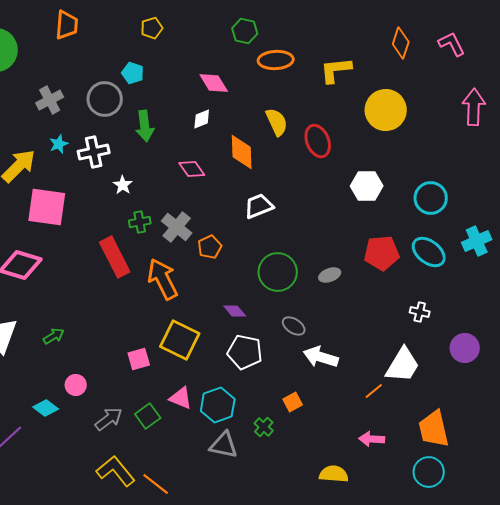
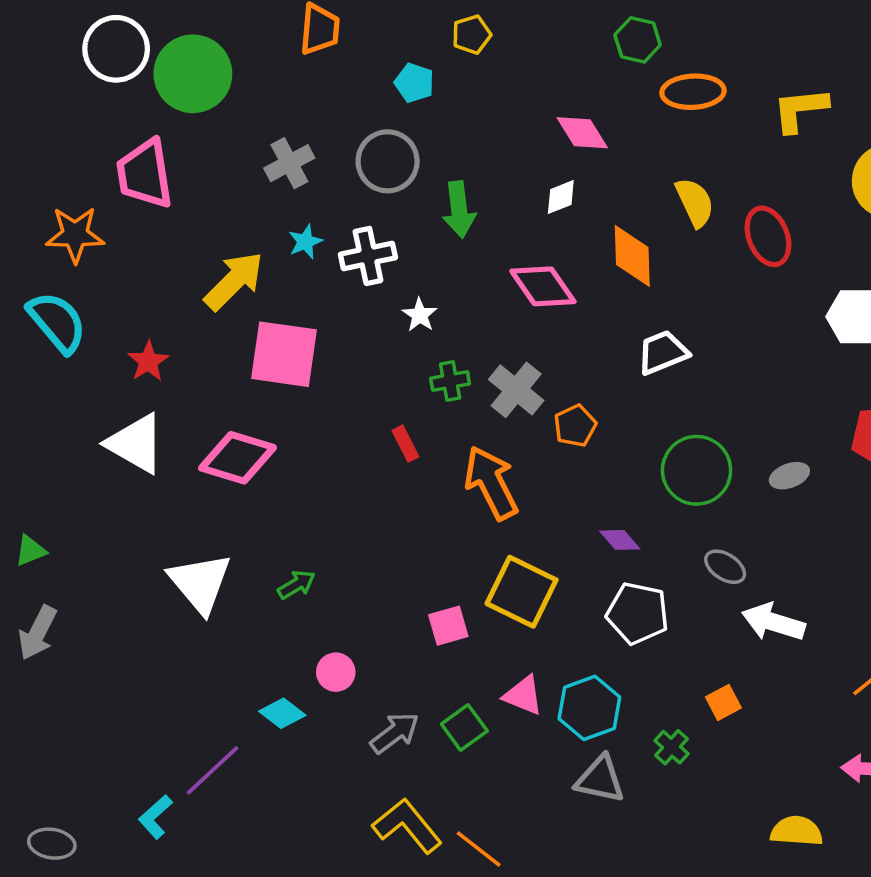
cyan pentagon: (133, 73) -> (414, 83), moved
pink diamond: (192, 169) -> (543, 286), size x1.4
red rectangle: (115, 257) -> (405, 444), size x0.5

